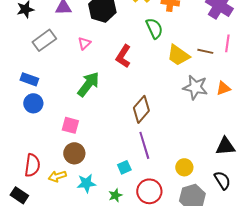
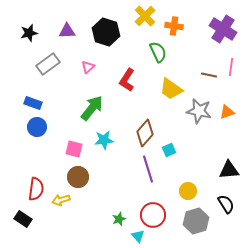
yellow trapezoid: (178, 55) -> (171, 89), moved
cyan square: (124, 167) -> (169, 150), moved
cyan star: (86, 183) -> (104, 140), moved

